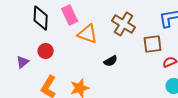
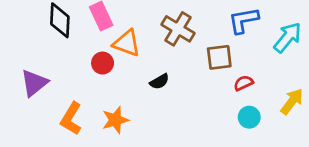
red circle: (46, 51) -> (103, 63), moved
purple triangle: (23, 62) -> (34, 83), size x1.5

